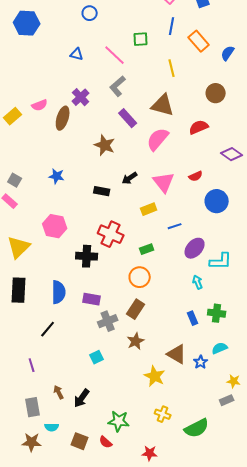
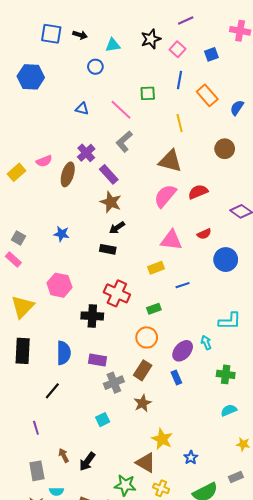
purple rectangle: (128, 118) -> (109, 174), moved
red semicircle: (199, 127) -> (198, 192), moved
black arrow: (130, 178) -> (117, 228), moved
pink triangle: (164, 182) -> (171, 240), turned -45
purple ellipse: (195, 248) -> (183, 351), moved
blue rectangle: (193, 318) -> (176, 377), moved
brown triangle: (177, 354) -> (146, 463), moved
blue star: (201, 362) -> (191, 458), moved
gray rectangle: (227, 400) -> (236, 477), moved
yellow cross: (163, 414) -> (161, 488), moved

